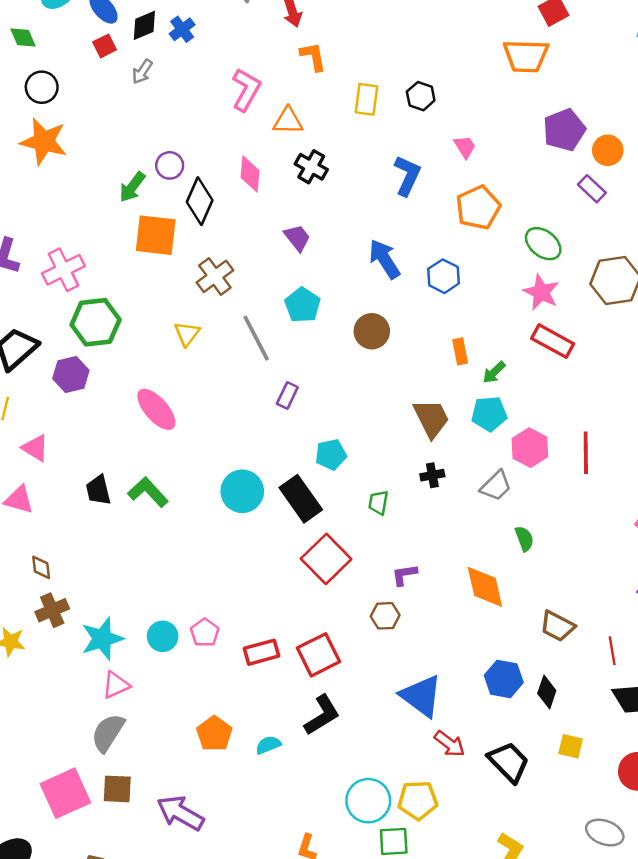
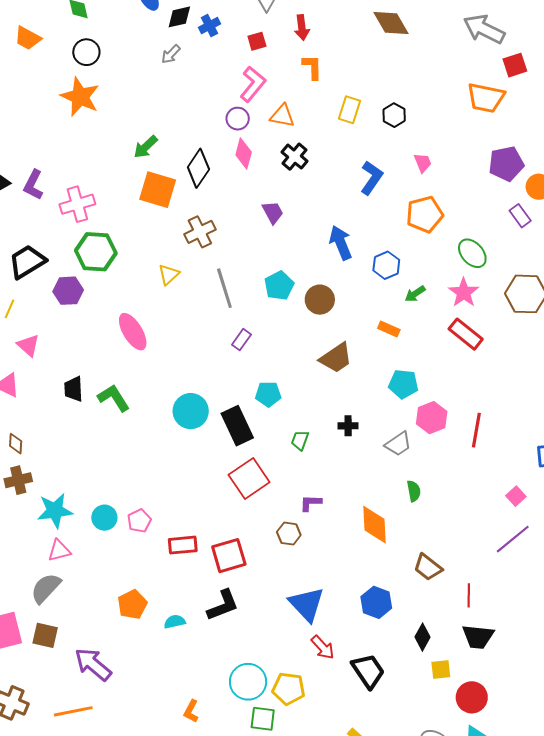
red square: (105, 46) -> (257, 41), moved
purple circle: (170, 165) -> (238, 119), moved
cyan pentagon: (303, 305) -> (279, 286), moved
orange rectangle: (460, 351) -> (389, 329), turned -65
green arrow: (494, 372) -> (415, 294), moved
brown trapezoid: (431, 418) -> (336, 358), moved, turned 72
black diamond: (547, 692) -> (423, 637), moved
yellow square: (571, 746) -> (441, 669), moved, turned -30

